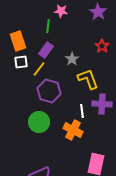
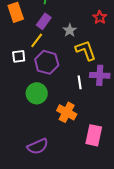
white square: (21, 62) -> (19, 56), moved
orange cross: (73, 130) -> (67, 112), moved

